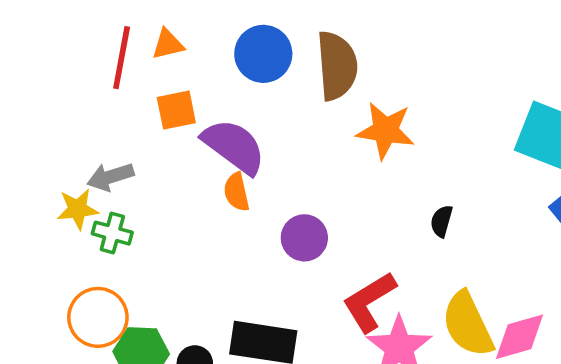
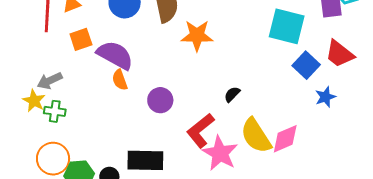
yellow star: (78, 209) -> (34, 101), turned -30
black semicircle: (441, 221) -> (232, 94), moved, turned 36

